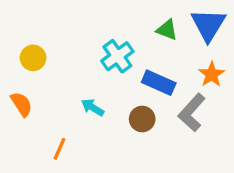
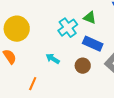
green triangle: (167, 30) -> (90, 18), moved
yellow circle: (33, 58) -> (17, 29), size x1.6

